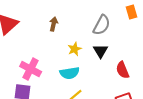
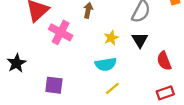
pink cross: (31, 69) -> (61, 32), moved

